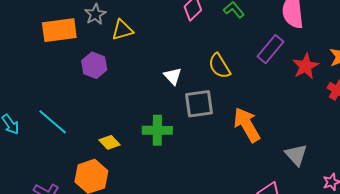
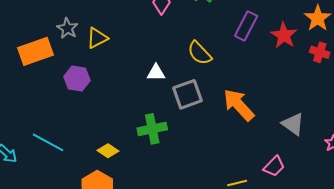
white triangle: (173, 76) -> (156, 73), turned -36

